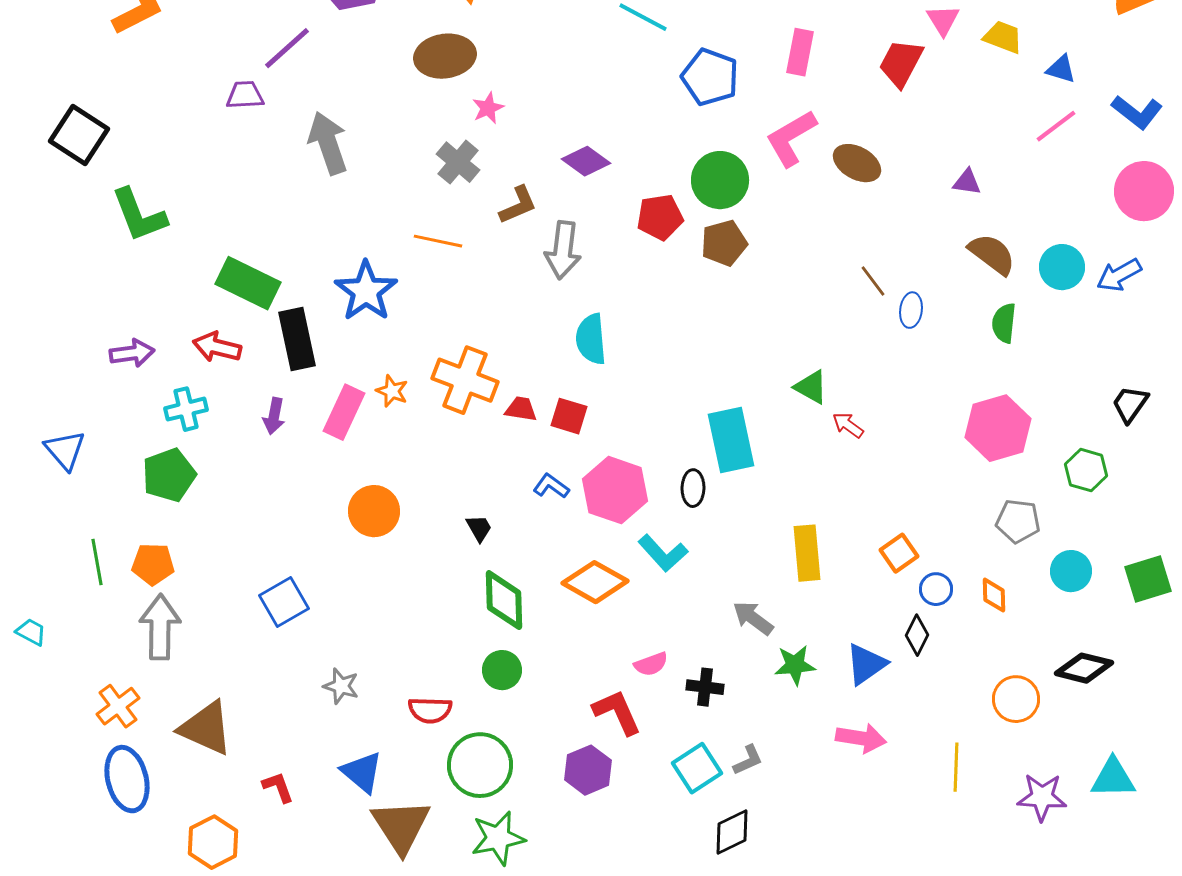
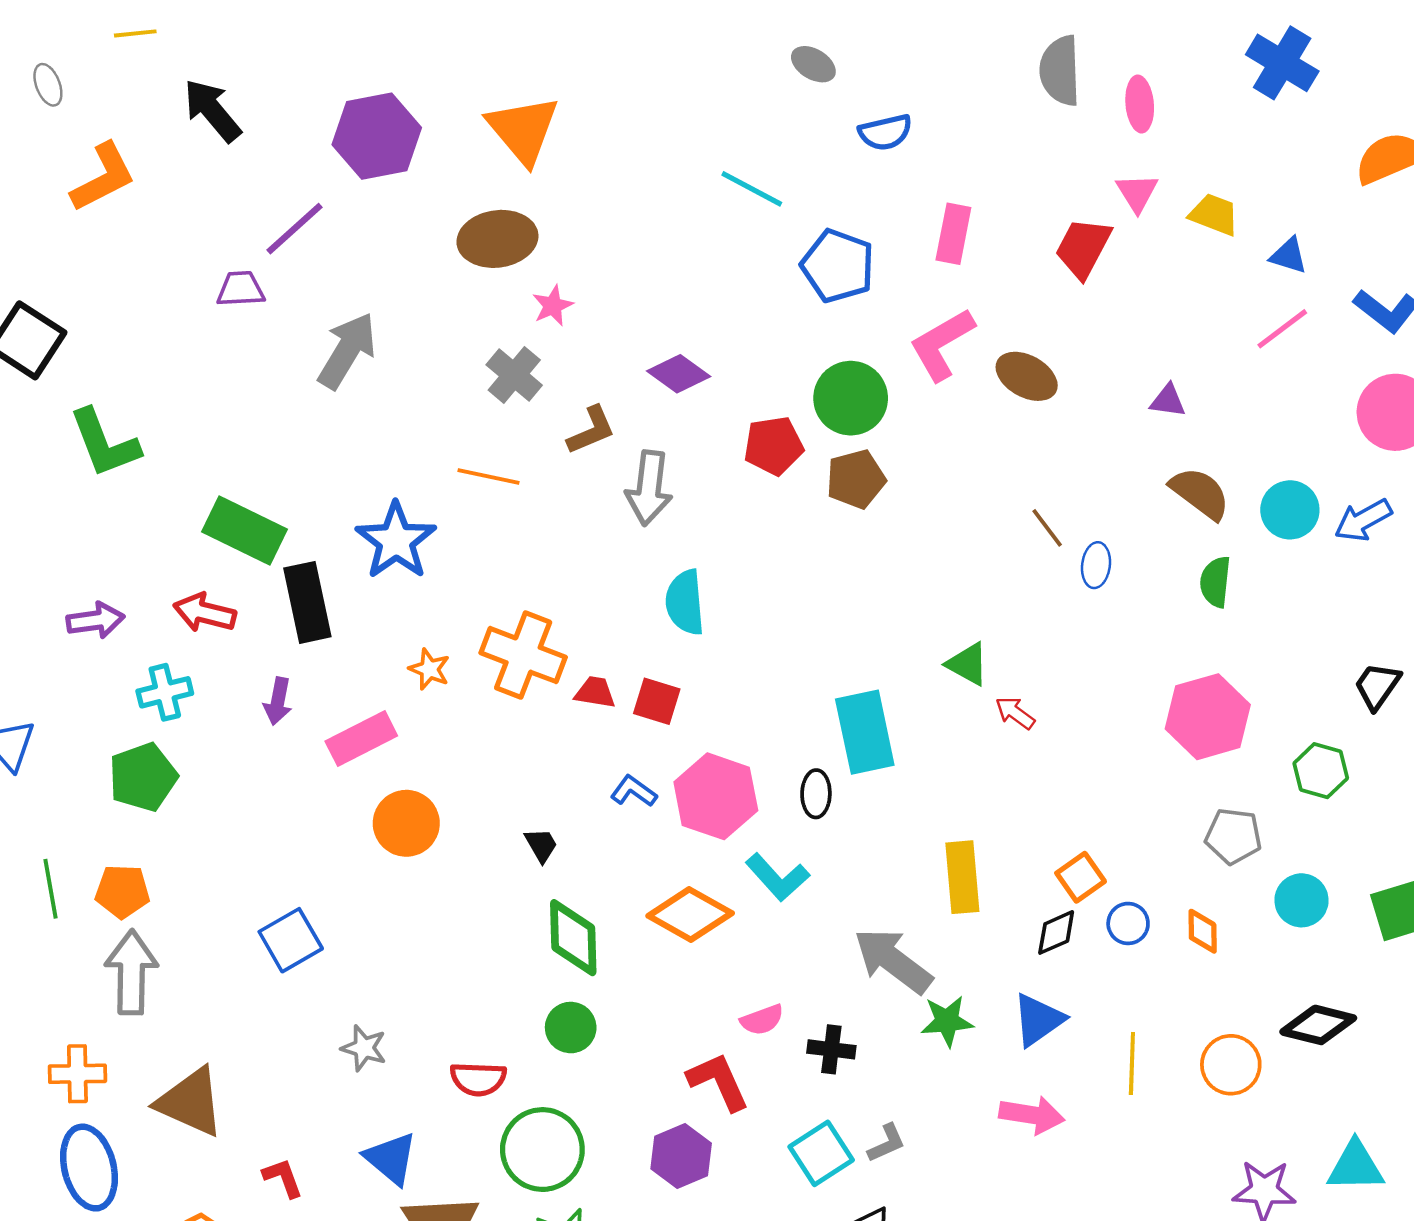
gray arrow: (328, 143) -> (347, 351), turned 50
pink rectangle: (344, 412) -> (361, 739), moved, turned 38
gray arrow: (753, 618) -> (893, 961), size x1.5
black diamond: (917, 635) -> (1056, 932), moved, turned 39
orange cross: (118, 706) -> (77, 1074), turned 36
yellow line: (956, 767) -> (1132, 1063), moved

